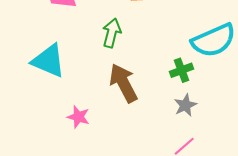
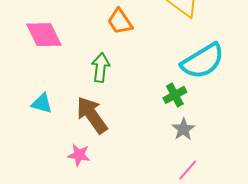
cyan triangle: (49, 61) -> (42, 103), size x0.6
brown arrow: (123, 83) -> (92, 115), moved

